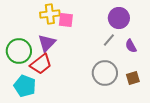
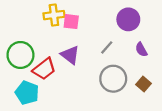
gray line: (109, 40) -> (107, 47), moved
purple triangle: (47, 43) -> (70, 55), moved, turned -36
brown square: (133, 78) -> (143, 84), turned -32

